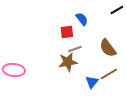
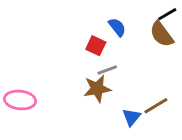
red square: (67, 32) -> (96, 46), turned 32
brown semicircle: (108, 48) -> (162, 34), moved

